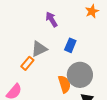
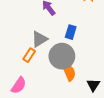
gray circle: (80, 75) -> (62, 56), moved

